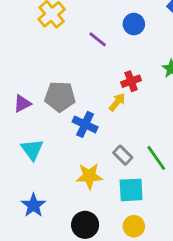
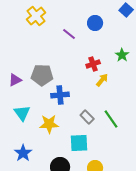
yellow arrow: (117, 102) -> (102, 80), moved
blue cross: (85, 124) -> (60, 95), turned -30
yellow star: (89, 176) -> (49, 124), moved
cyan square: (131, 190) -> (79, 143), moved

